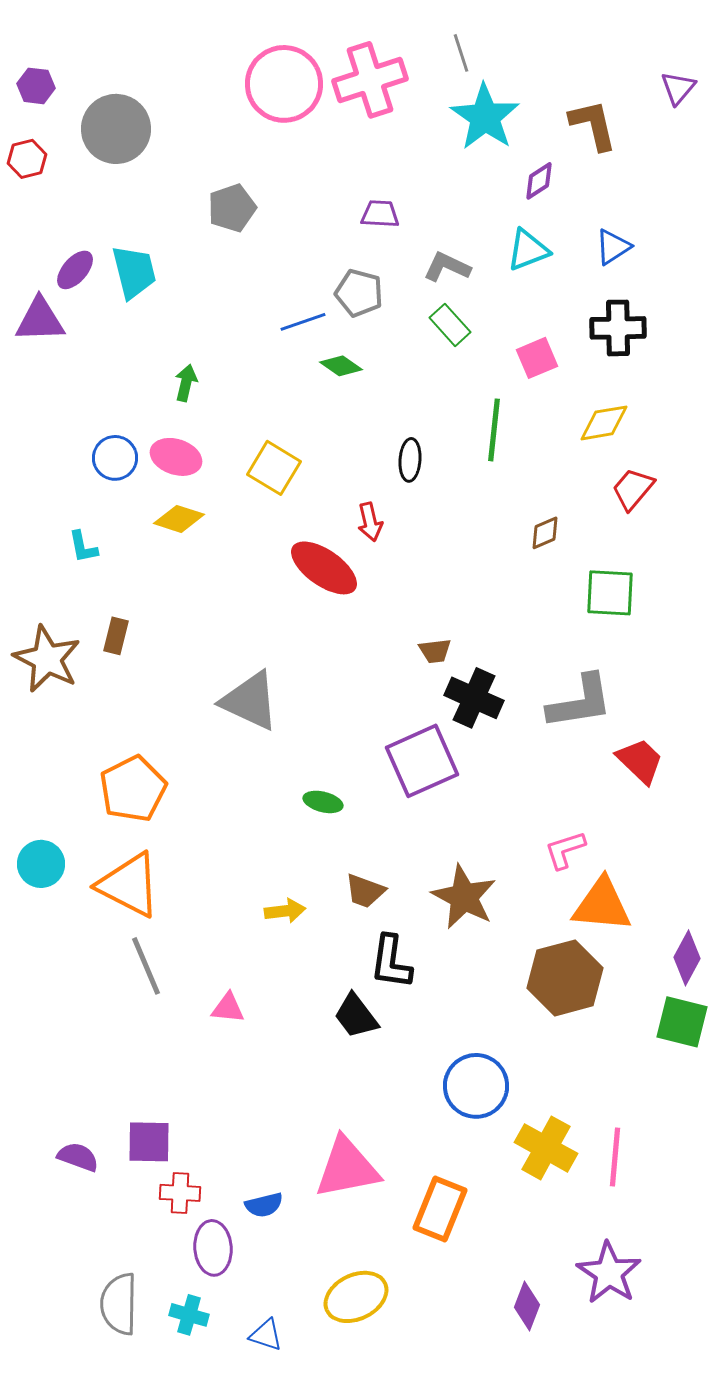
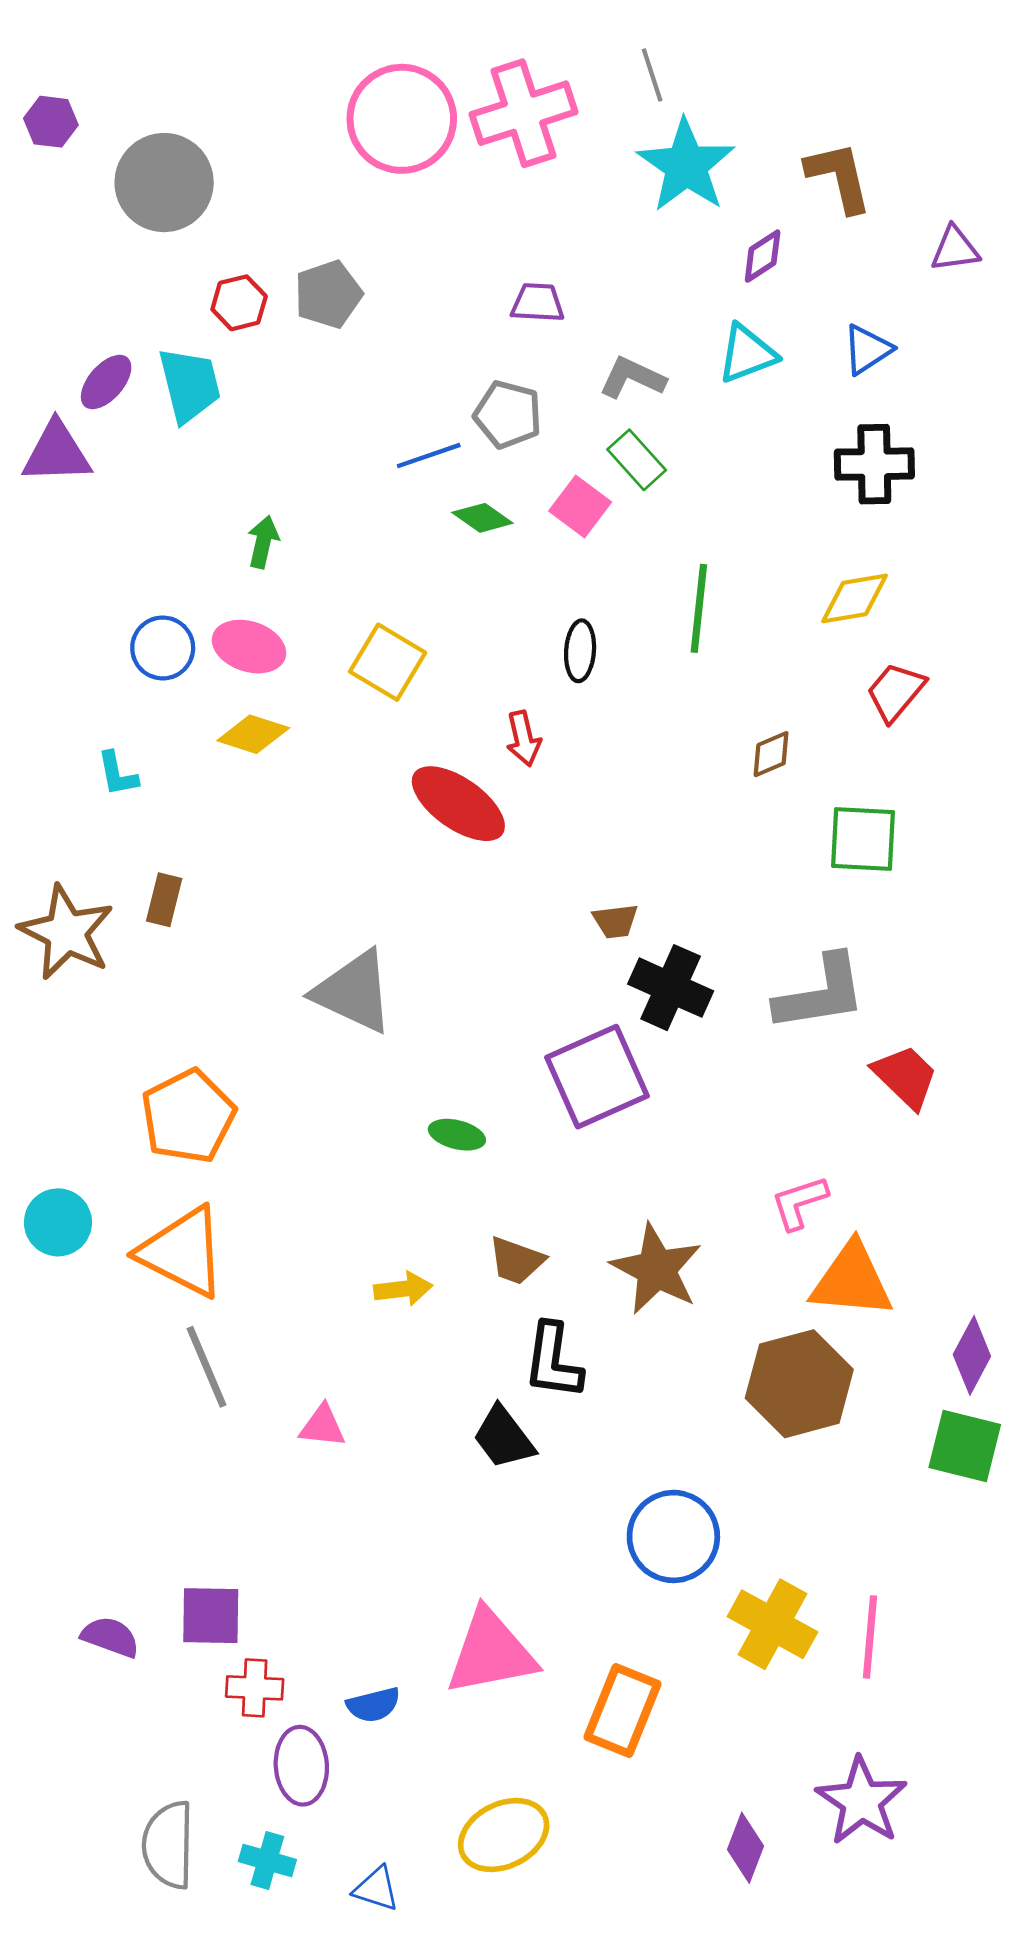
purple triangle: (678, 88) -> (955, 249), moved, turned 42
red hexagon: (27, 159) -> (239, 303), moved
pink square: (537, 358) -> (580, 507), moved, turned -30

